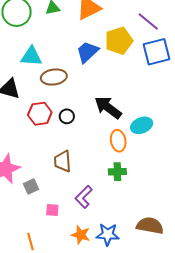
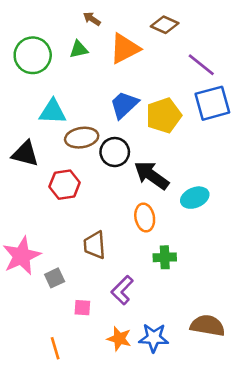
yellow pentagon: (119, 41) -> (164, 115), moved
black circle: (67, 116) -> (115, 152), moved, size x1.5
orange ellipse: (118, 141) -> (145, 218), moved

